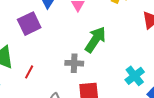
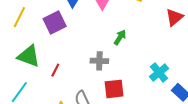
green arrow: (95, 40) -> (120, 37), size x0.6

